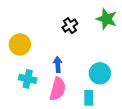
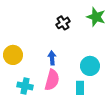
yellow circle: (20, 44) -> (13, 55), moved
cyan cross: (28, 79) -> (25, 86), moved

